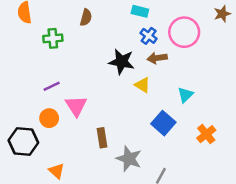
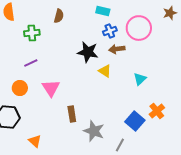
blue cross: (149, 36) -> (110, 31), turned 32
purple line: (52, 86) -> (31, 63), moved
orange circle: (49, 118) -> (20, 88), moved
blue square: (163, 123) -> (135, 121), moved

